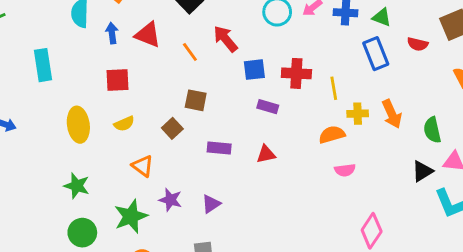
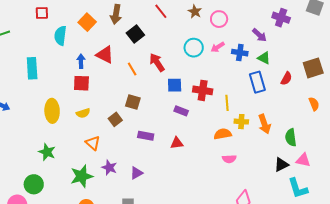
blue arrow: (112, 33) -> (81, 61), moved
red semicircle: (418, 44) -> (286, 79), turned -80
green circle: (82, 233) -> (34, 184), moved

